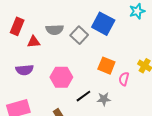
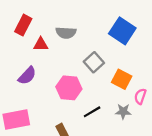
gray square: (79, 35) -> (94, 62), moved
purple semicircle: (24, 70) -> (27, 76), turned -48
gray star: (104, 99) -> (123, 111), moved

